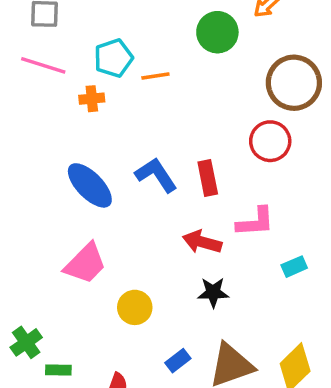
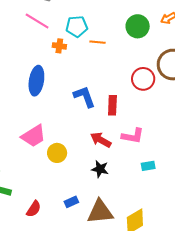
red circle: (270, 141) -> (143, 79), moved
blue ellipse: (90, 185) -> (36, 81), moved, turned 40
yellow circle: (135, 307) -> (57, 153), moved

